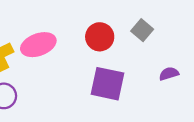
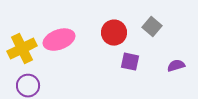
purple square: (108, 84) -> (130, 62), moved, size x0.6

